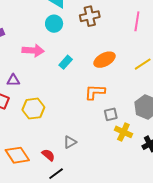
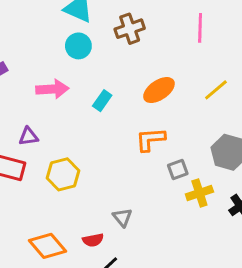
yellow cross: (123, 132) -> (199, 193), turned -36
gray triangle: (70, 142) -> (122, 217), turned -32
red semicircle: (48, 155) -> (93, 240), turned 136

